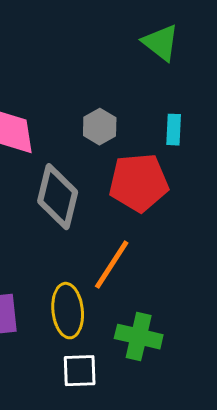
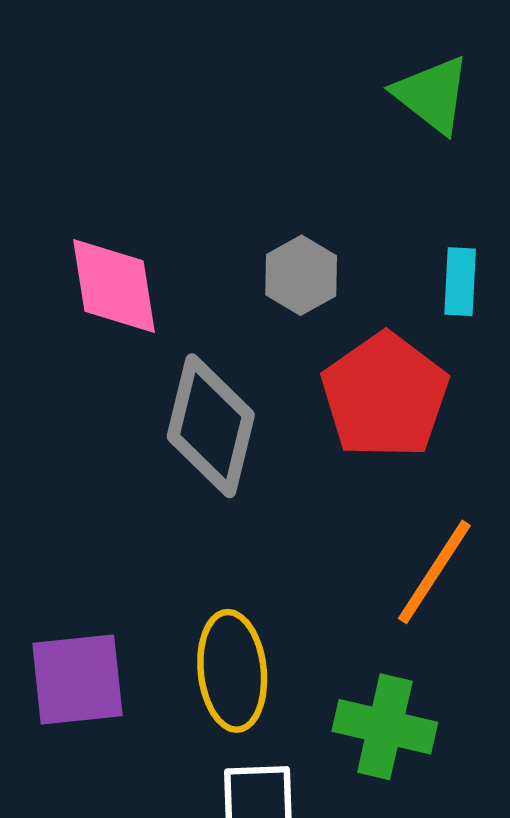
red pentagon: (139, 183) -> (385, 396), turned -30
orange line: (112, 265) -> (434, 572), moved

